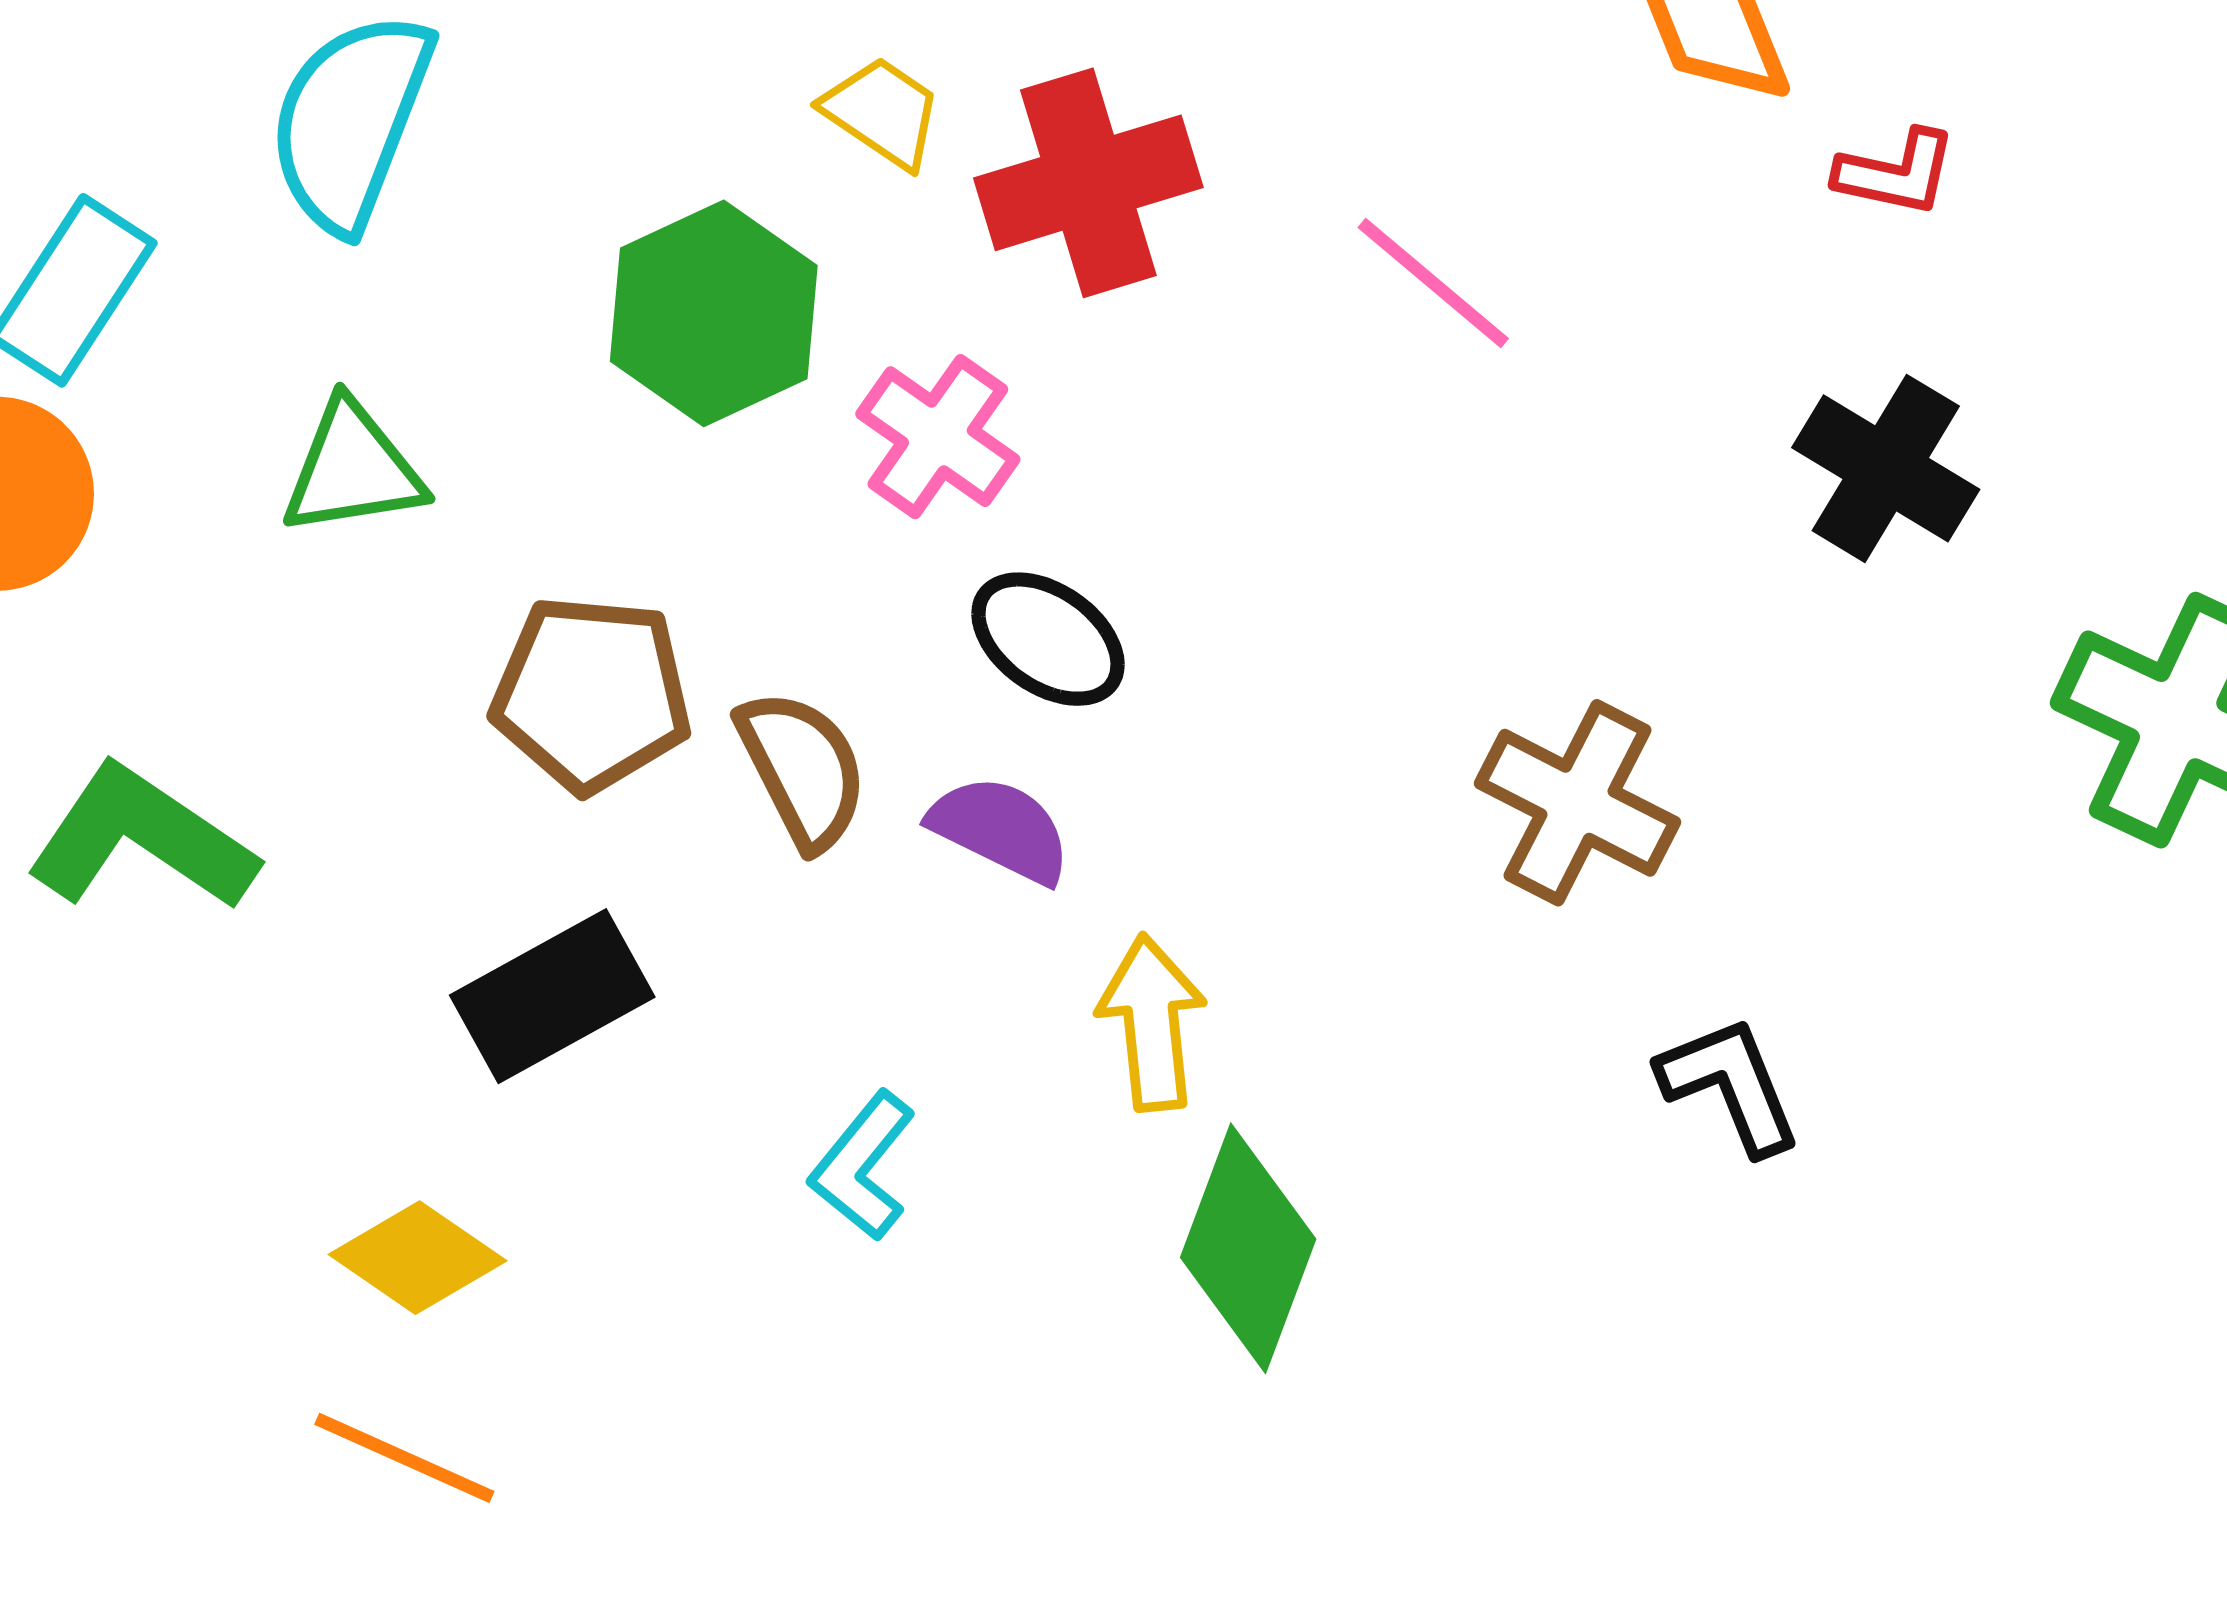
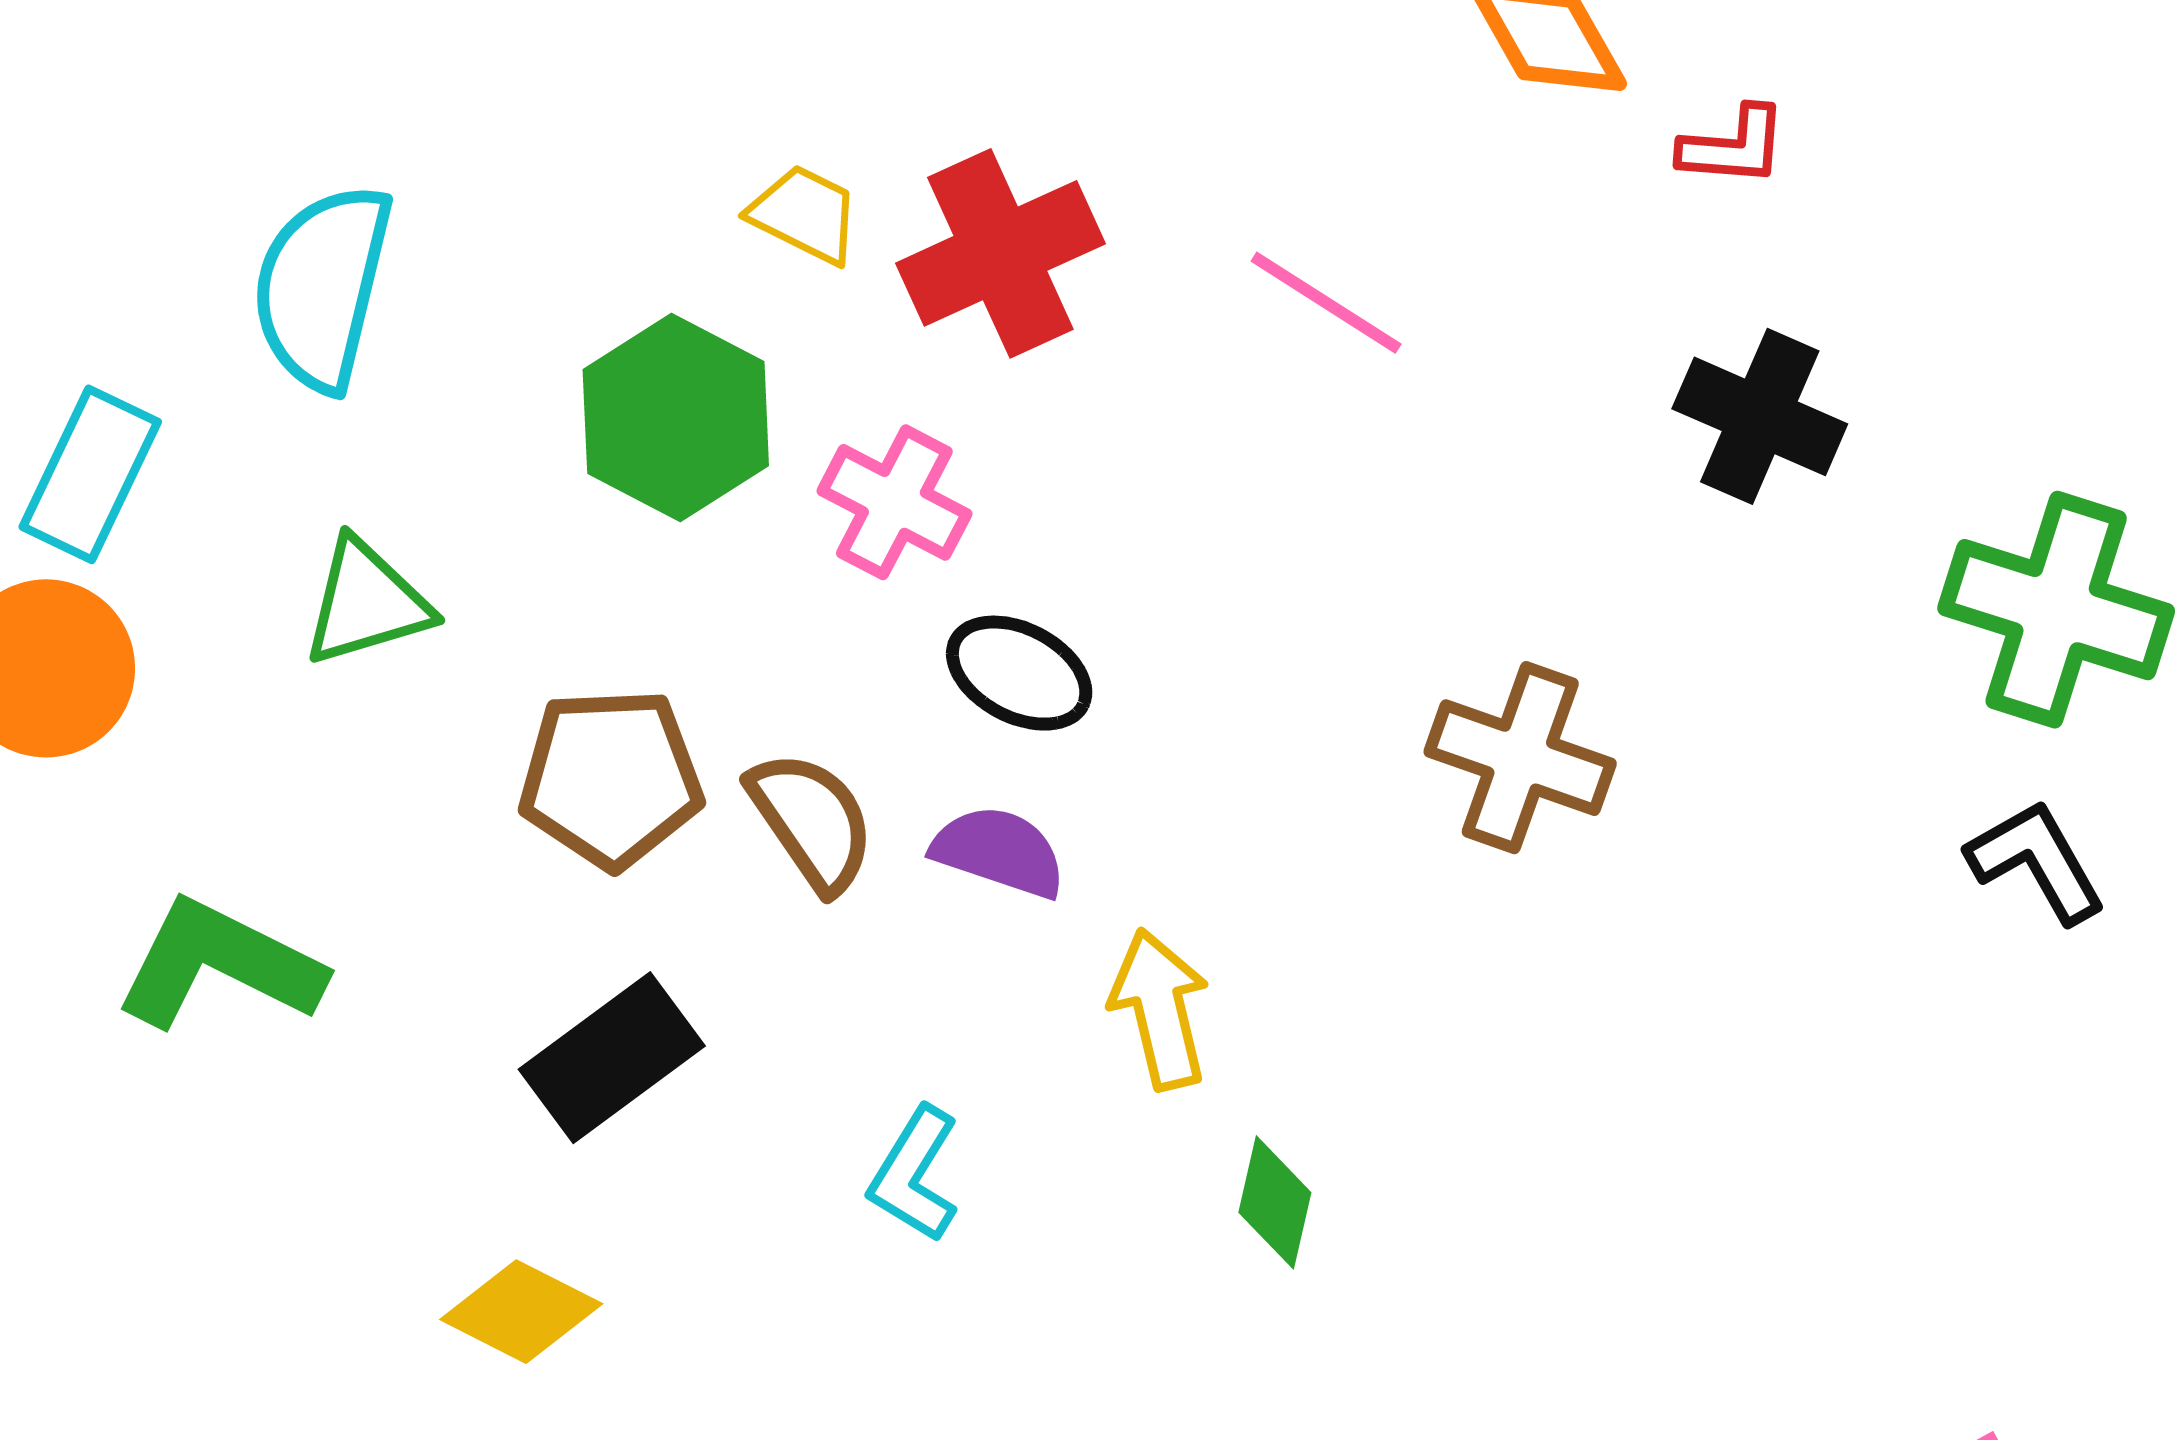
black L-shape: (1730, 1085) -> (2036, 861), moved
green diamond: (1248, 1248) -> (1275, 1202), size x0.6

